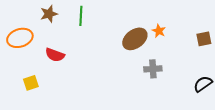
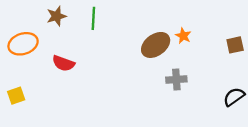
yellow square: (31, 83) -> (16, 96), moved

